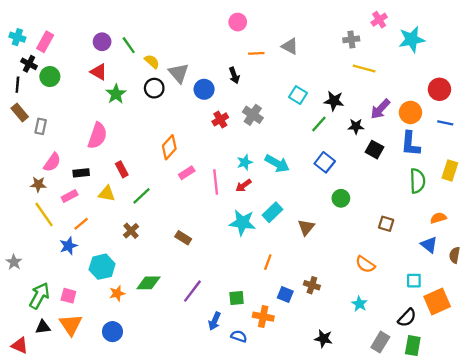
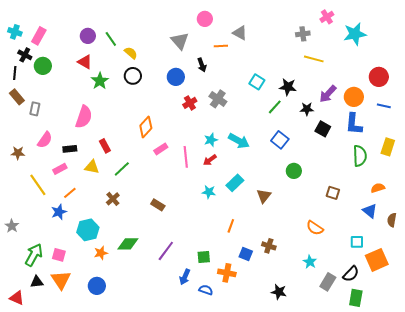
gray triangle: (290, 46) -> (240, 33), moved
gray triangle: (179, 73) -> (180, 41), moved
brown star: (38, 184) -> (18, 153), moved
cyan star: (242, 223) -> (209, 192), size x0.6
gray rectangle: (380, 342) -> (328, 282), moved

